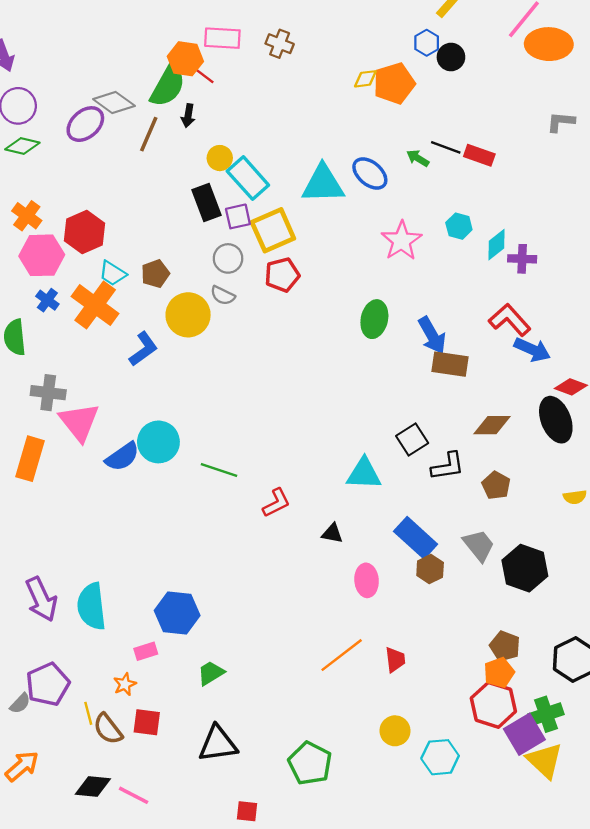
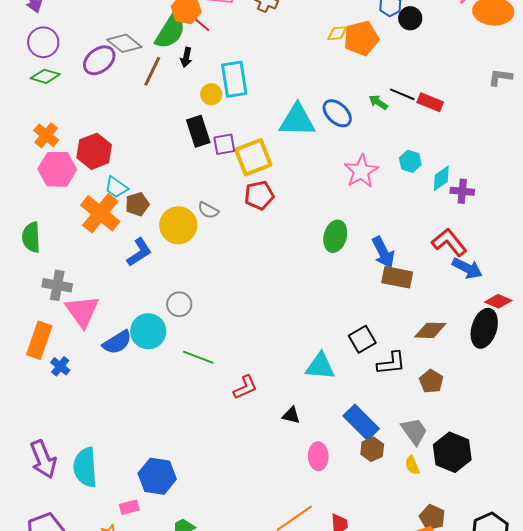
cyan rectangle: (248, 178) -> (234, 79), moved, turned 30
gray circle: (228, 258) -> (179, 304), moved
brown pentagon: (155, 274) -> (137, 204), moved
blue cross: (47, 300) -> (60, 366), moved
black ellipse: (556, 420) -> (484, 328), turned 36
yellow semicircle: (575, 497) -> (412, 465), moved, turned 72

